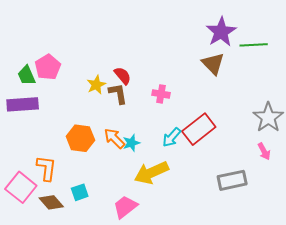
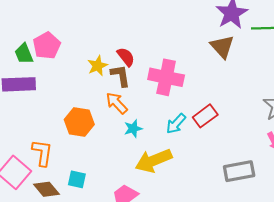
pink cross: (161, 94) -> (166, 77), size x1.8
red rectangle: (199, 129) -> (205, 116), size x0.7
orange arrow: (114, 138) -> (117, 103), moved
cyan square: (80, 192) -> (77, 179), turned 30

